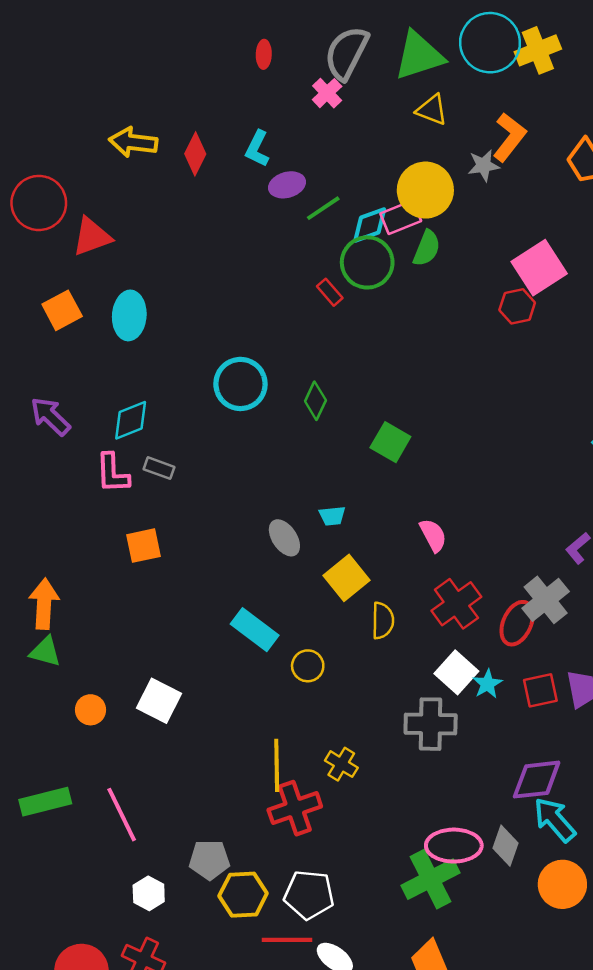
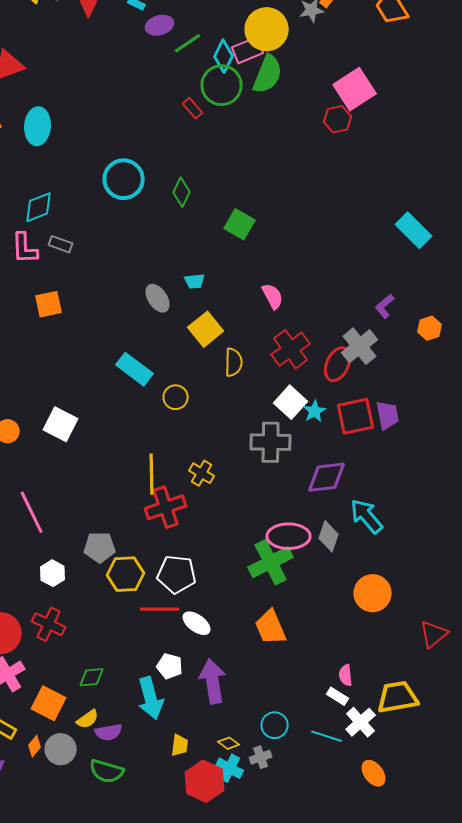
cyan diamond: (370, 225) -> (224, 56), turned -44
green semicircle: (427, 248) -> (268, 74), size x1.4
red square: (540, 690) -> (356, 416), size x1.4
purple diamond: (537, 780) -> (327, 477), moved
orange circle: (562, 884) -> (373, 593), moved

